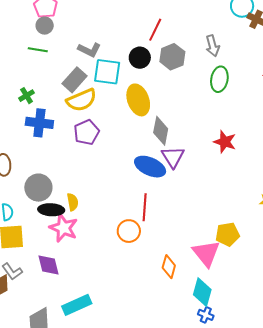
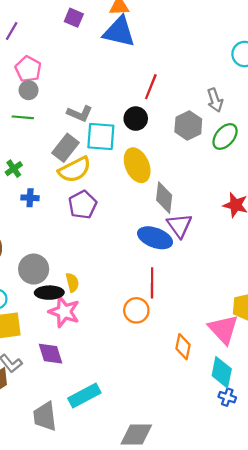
gray hexagon: (172, 57) -> (188, 125), moved
green ellipse: (219, 79) -> (225, 136), turned 35
blue cross: (39, 123) -> (30, 198), size x0.6

